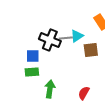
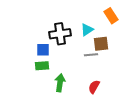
gray line: (66, 38) -> (91, 55), moved
black cross: (50, 40) -> (60, 34), turned -30

